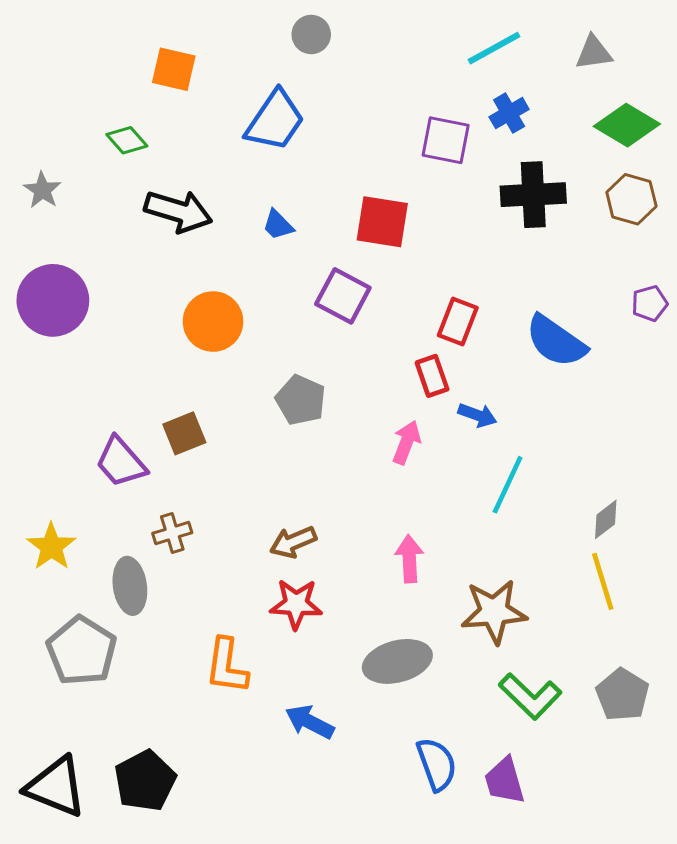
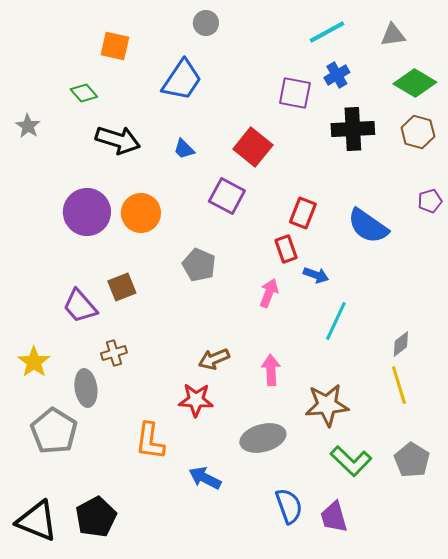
red square: (382, 222) -> (253, 147), turned 30
purple circle: (53, 300) -> (87, 212), moved
brown arrow: (293, 542) -> (214, 359), moved

